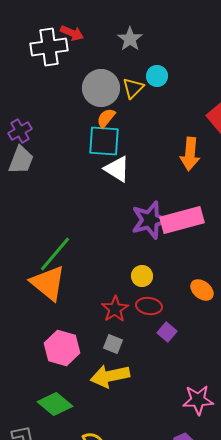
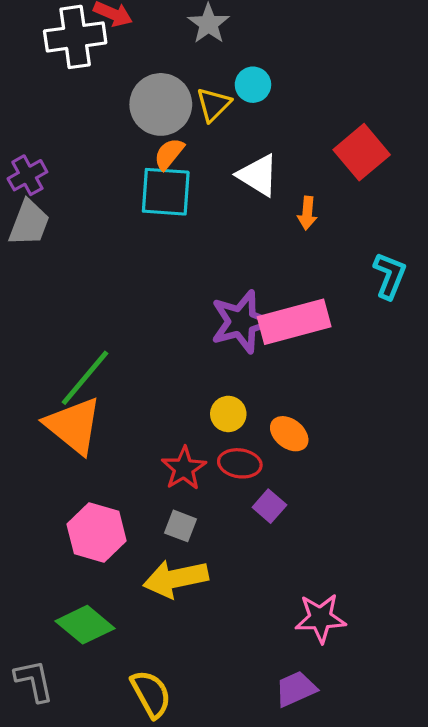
orange arrow: (190, 154) -> (307, 213), size x0.6
white triangle: (117, 169) -> (258, 175), moved
orange ellipse: (202, 290) -> (289, 434), moved

